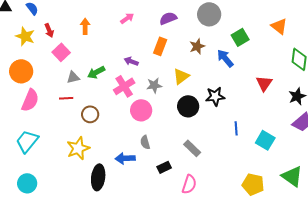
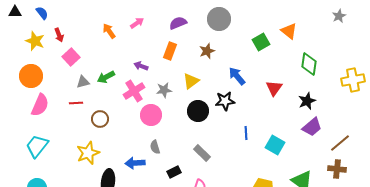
orange arrow: (85, 26) -> (109, 31), moved, turned -35
green square: (240, 37) -> (261, 42), moved
blue arrow: (225, 58) -> (237, 76), moved

